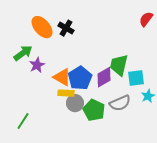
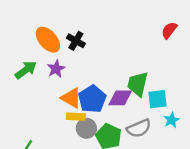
purple star: (37, 65) -> (56, 69), moved
purple diamond: (104, 77) -> (120, 98), turned 30

